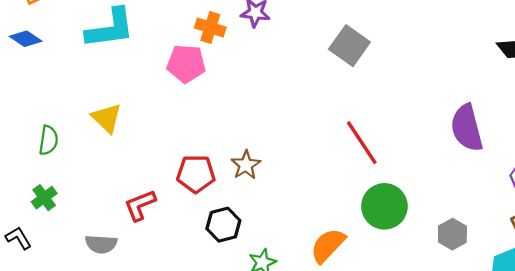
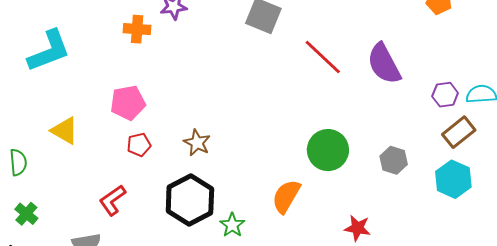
pink pentagon: (186, 64) -> (128, 103), moved
red line: (362, 143) -> (323, 57), moved
red pentagon: (196, 174) -> (139, 145), moved, size x0.7
black hexagon: (223, 225) -> (190, 200), size x1.6

